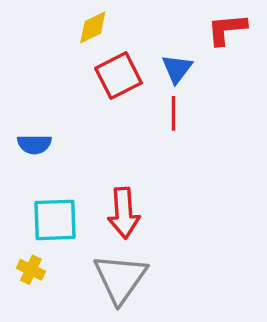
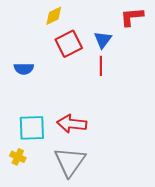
blue semicircle: (34, 144) -> (24, 69), moved
red arrow: (124, 213) -> (72, 124), turned 100

